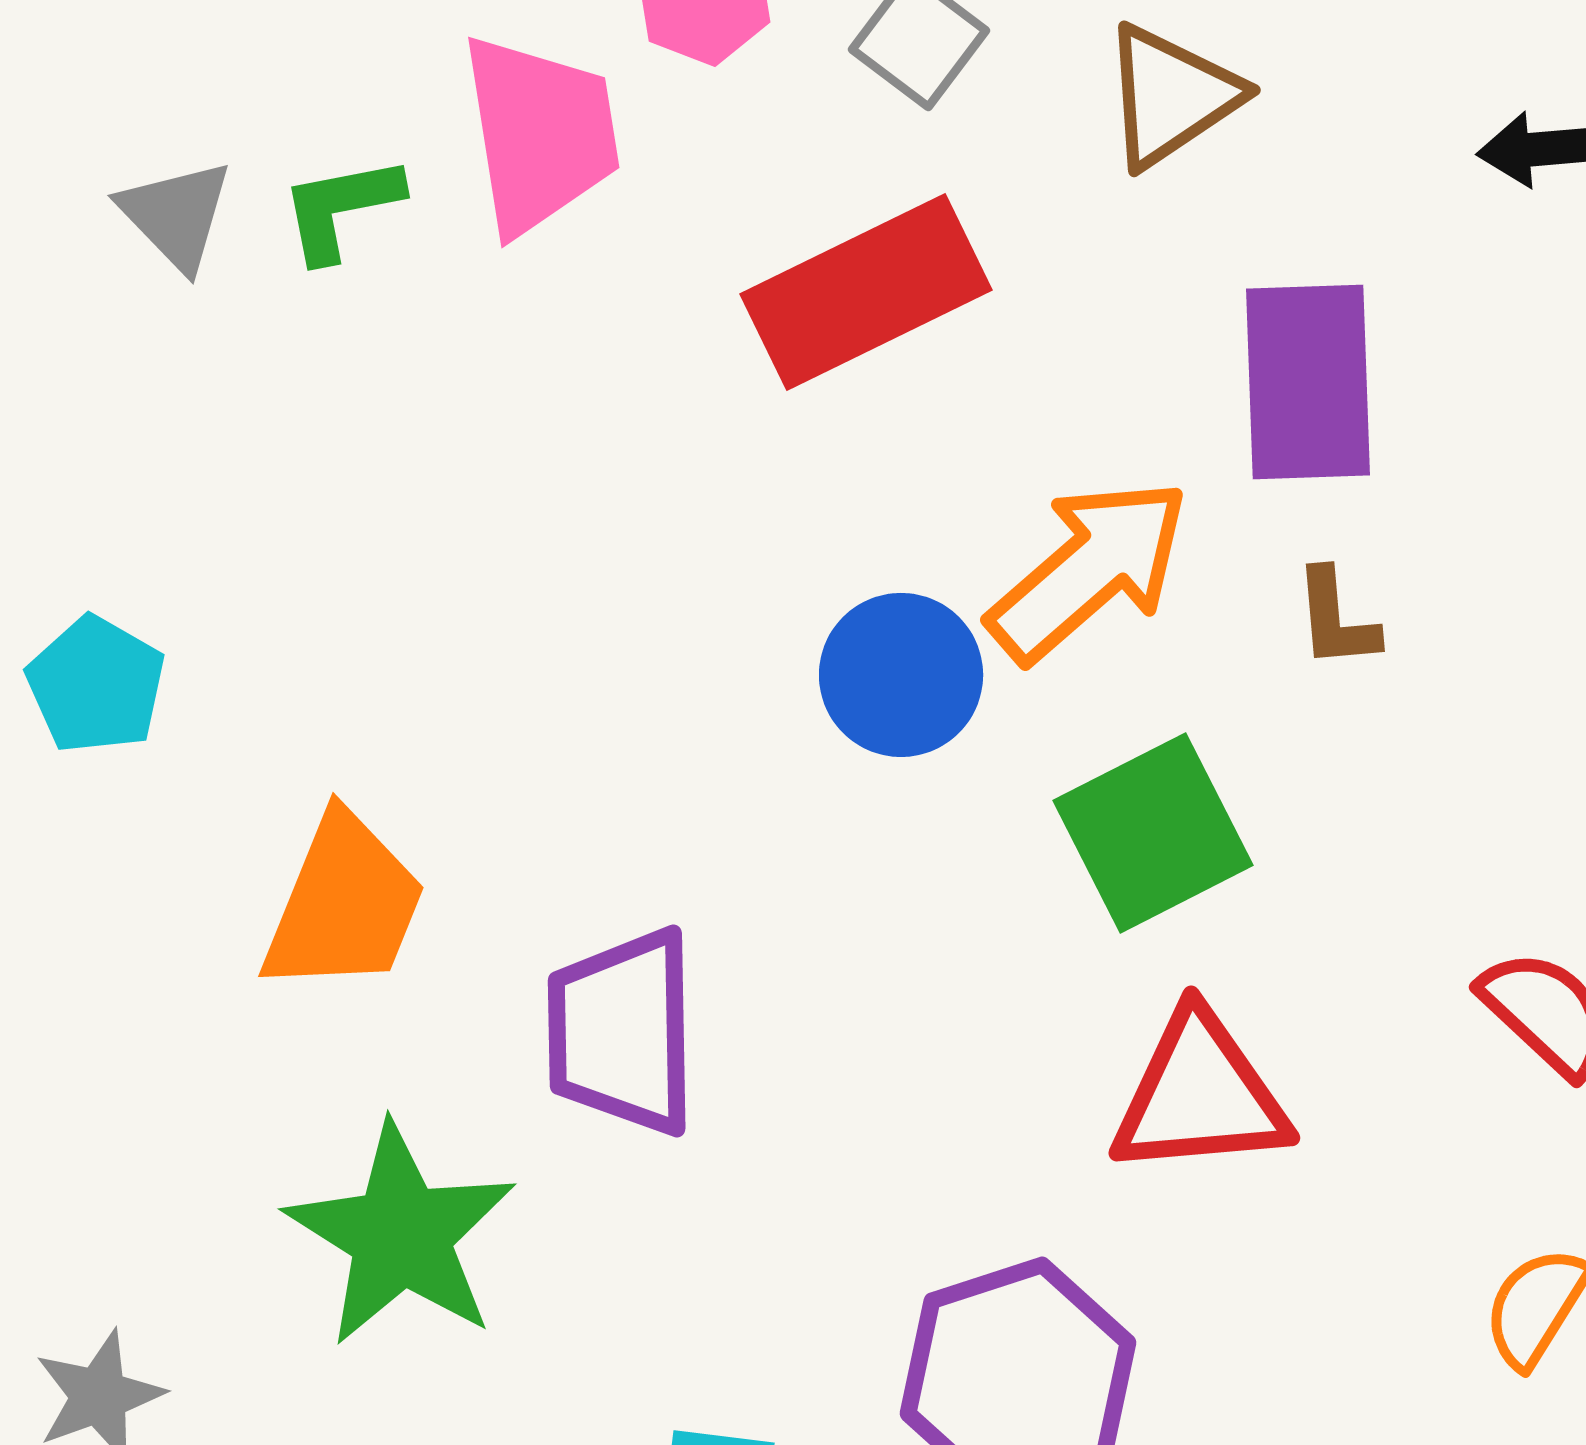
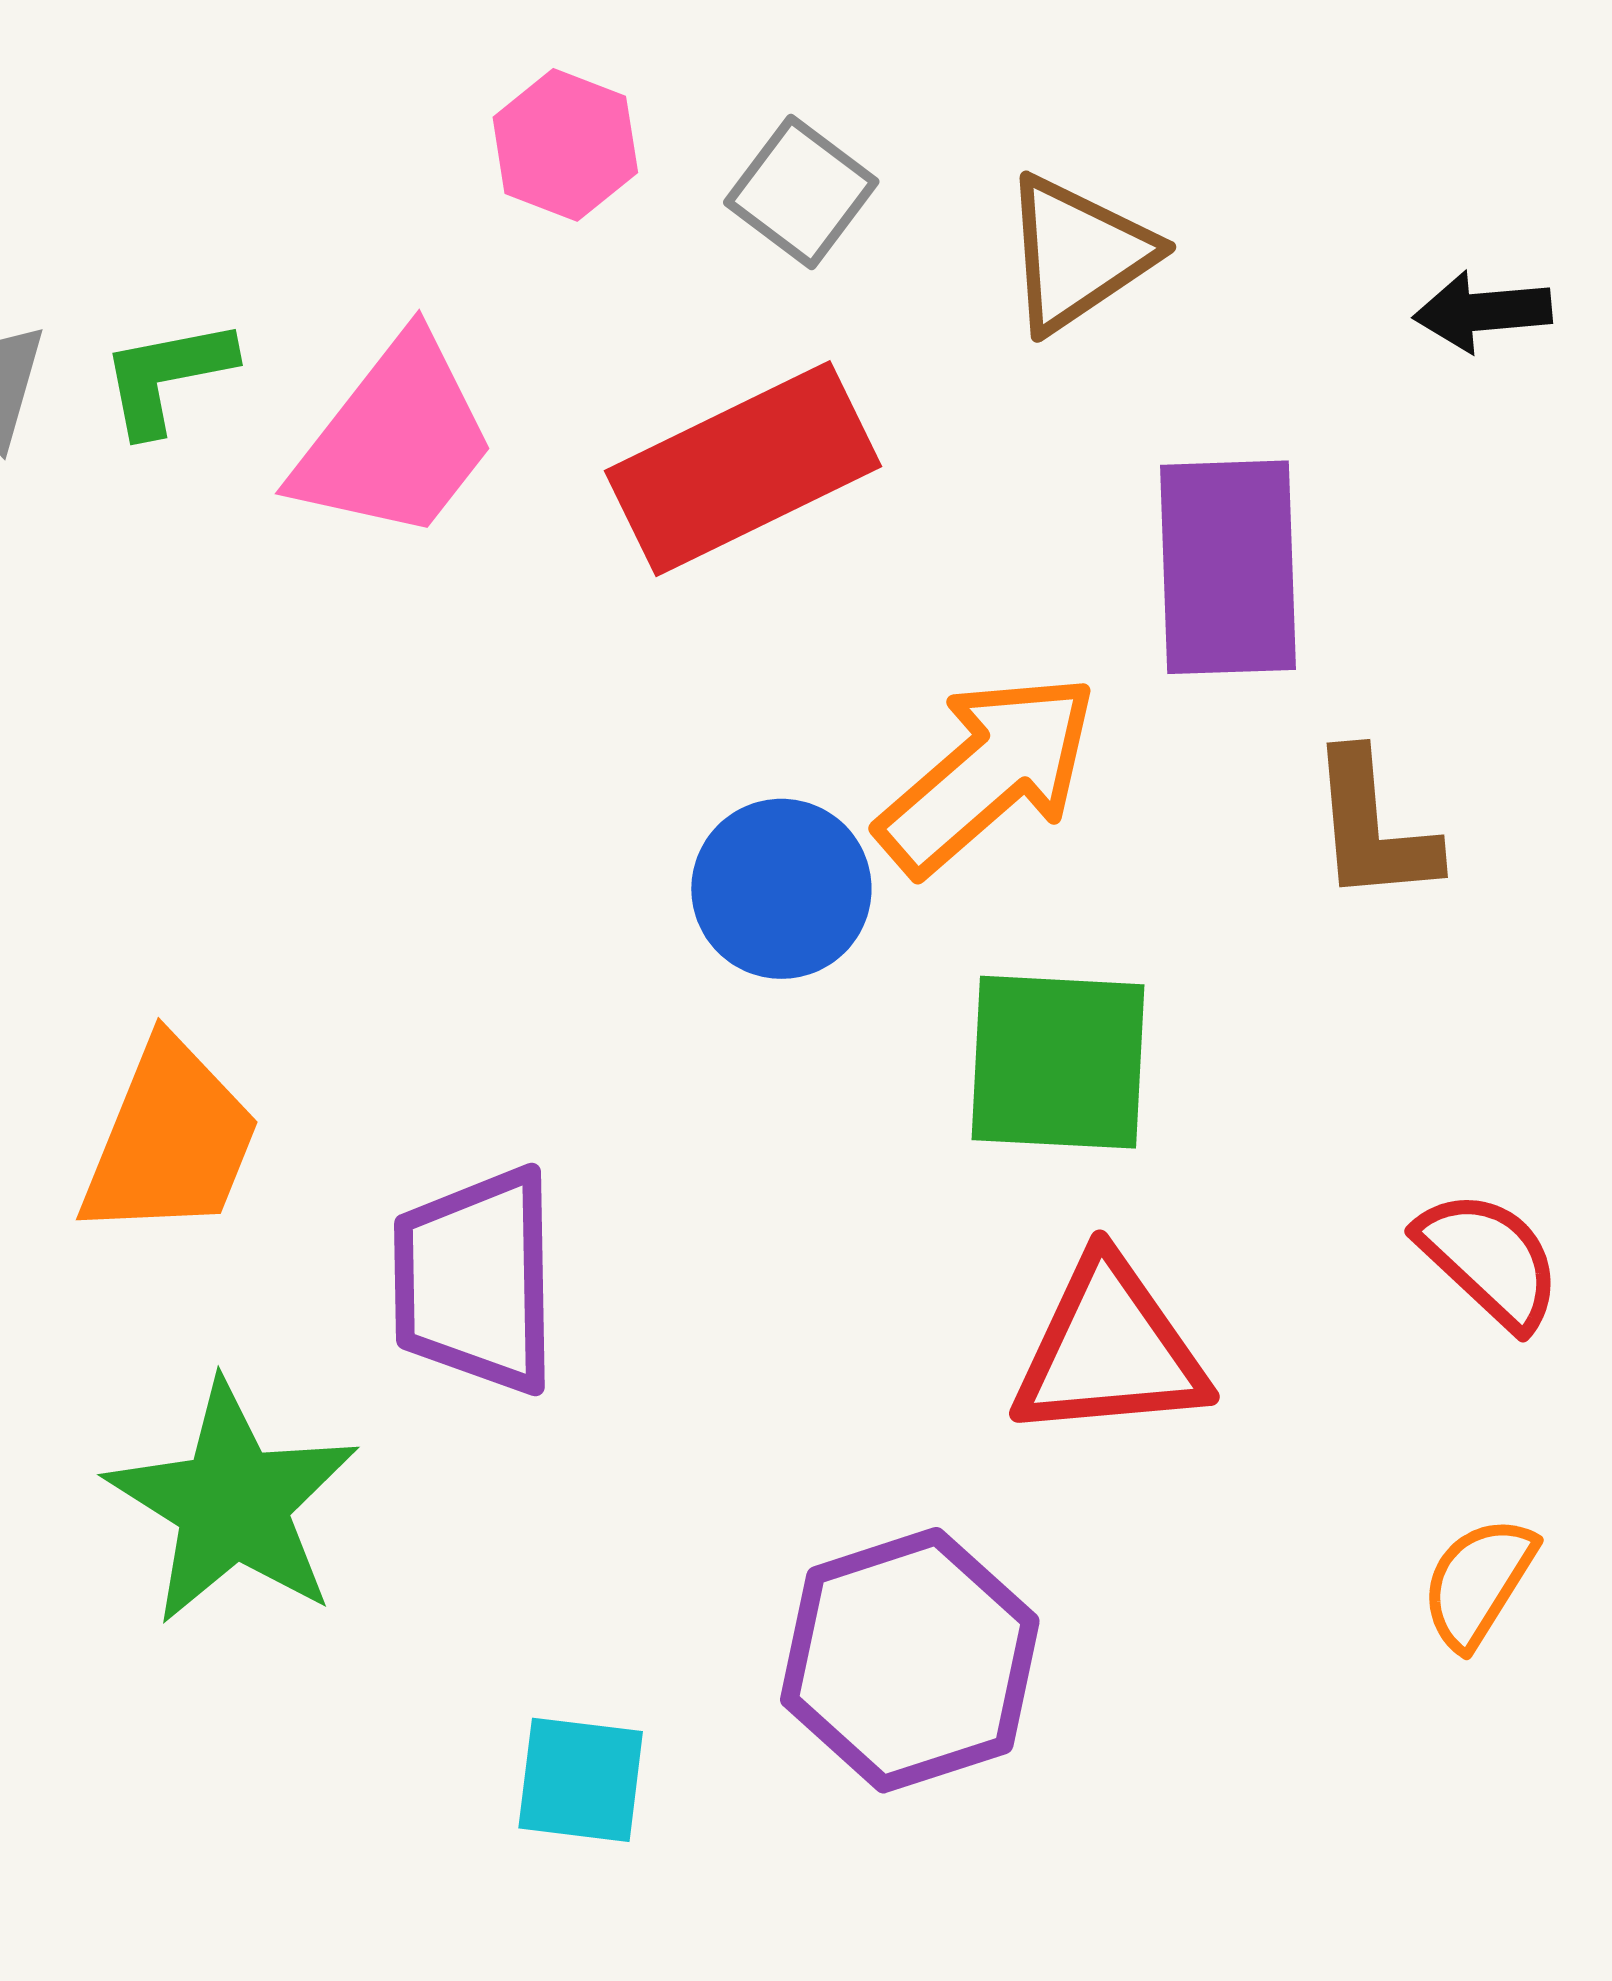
pink trapezoid: (540, 134) -> (395, 439), moved, turned 47
brown L-shape: (1336, 619) -> (1373, 827), moved, size x1.4
green square: (1153, 833) -> (1058, 1062), turned 30

